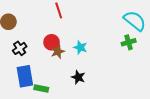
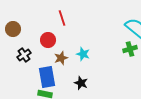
red circle: (52, 42) -> (48, 40), moved
blue rectangle: (25, 76) -> (47, 77), moved

